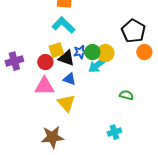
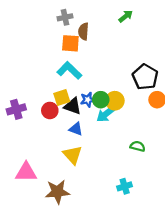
pink triangle: (44, 86) -> (26, 172), moved

